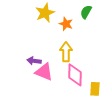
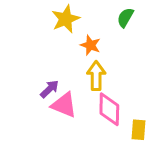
orange star: (66, 24) -> (90, 45), moved
purple arrow: (34, 61) -> (50, 89), turned 128

